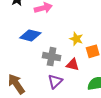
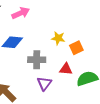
red triangle: (73, 65) -> (66, 69), moved

